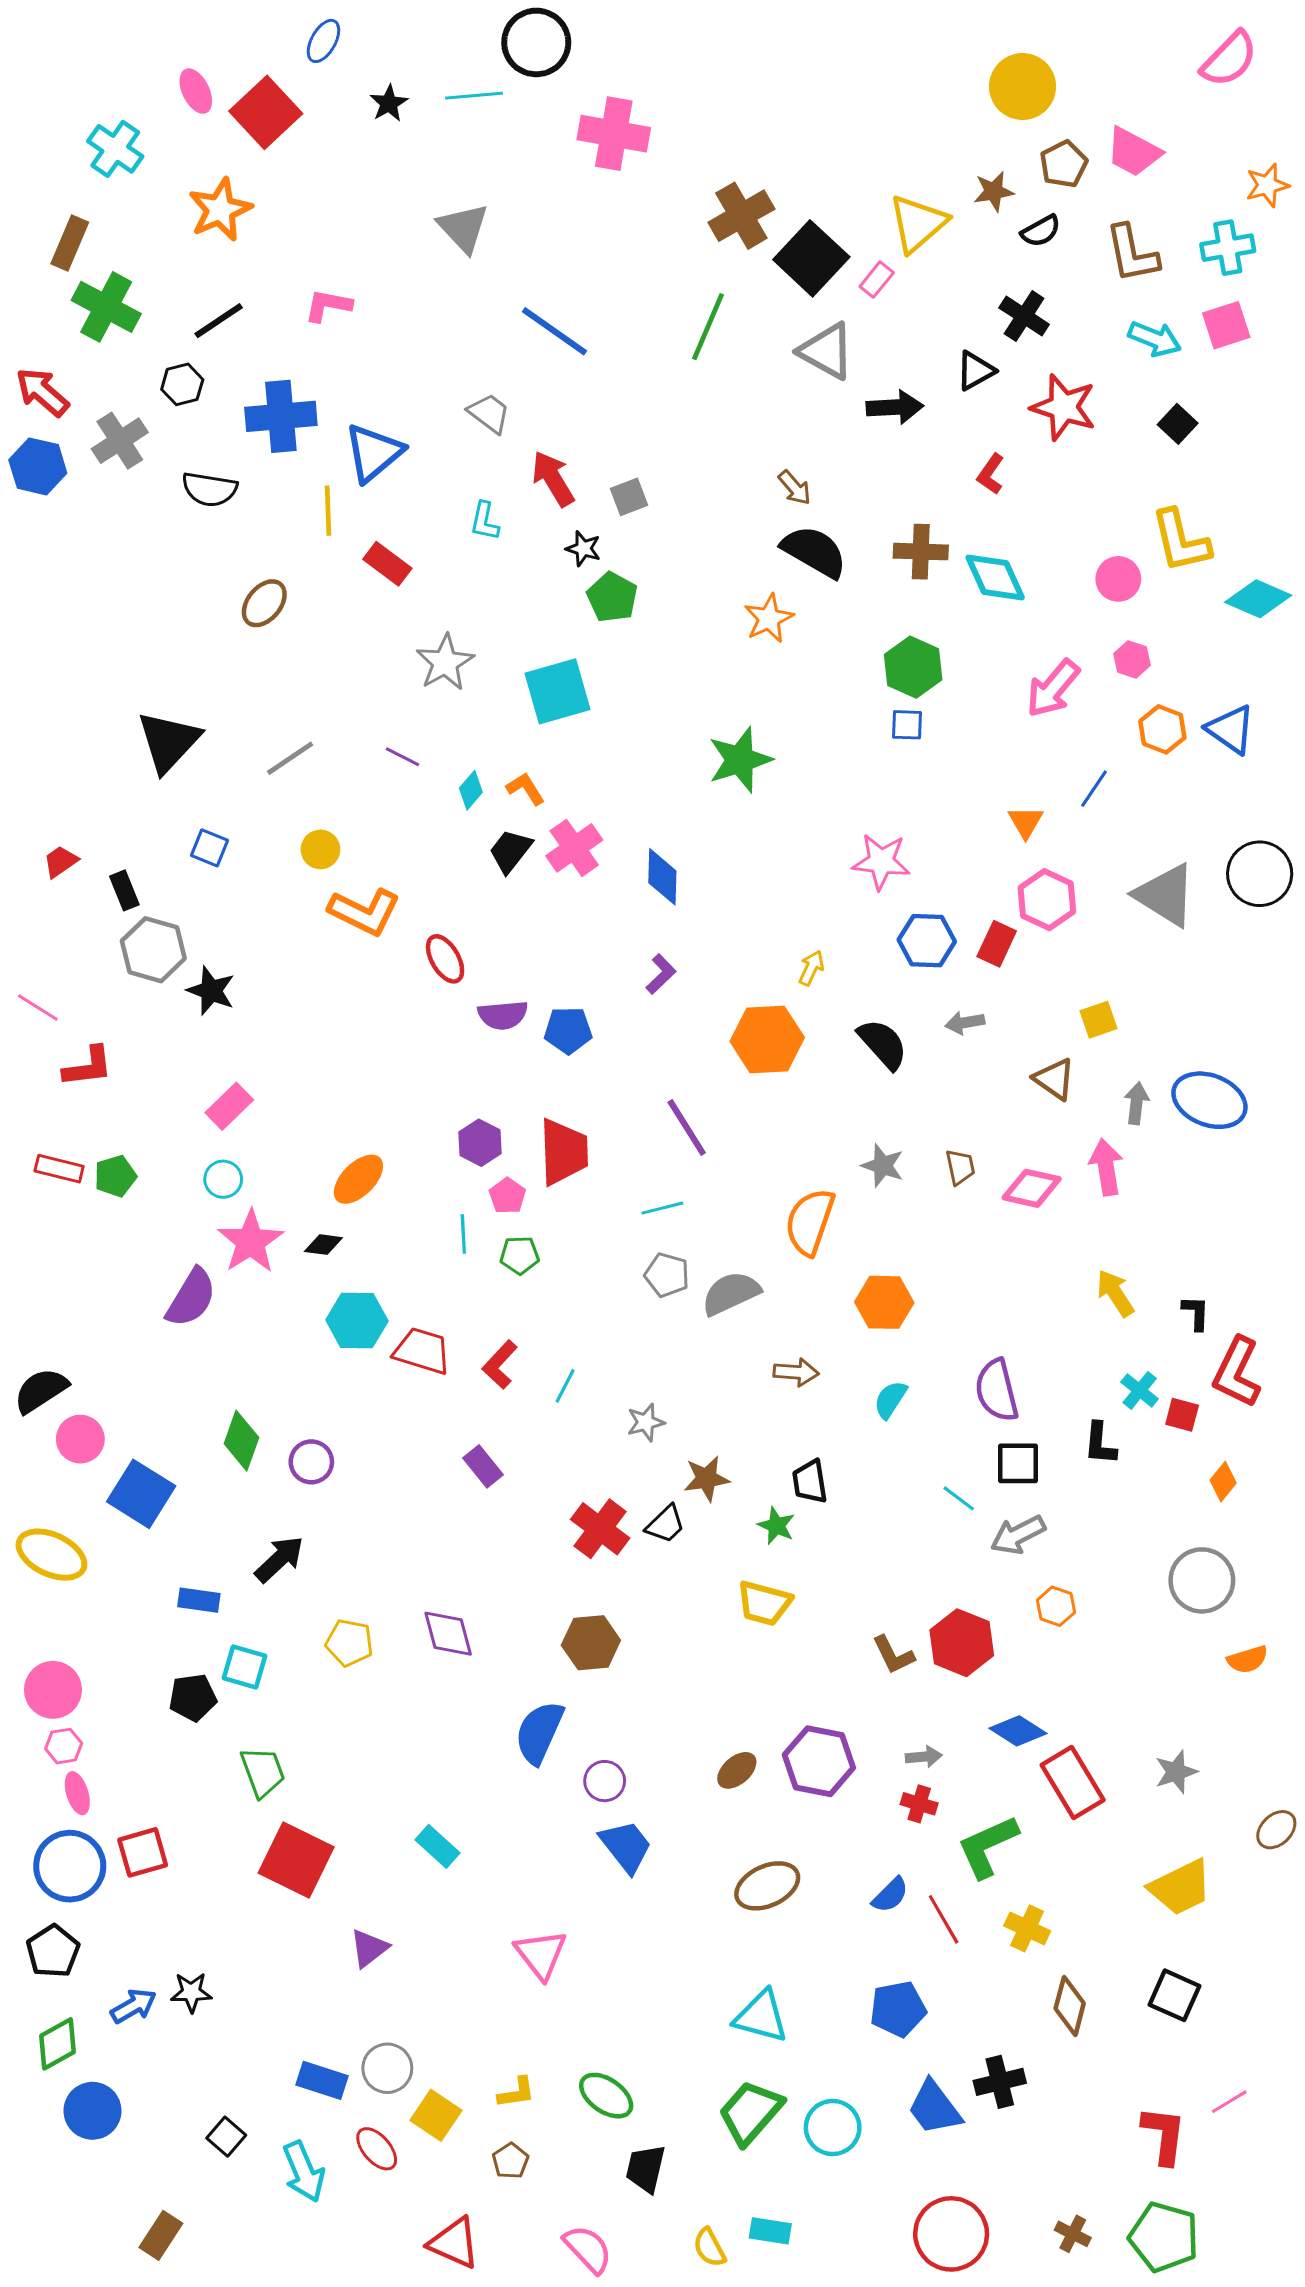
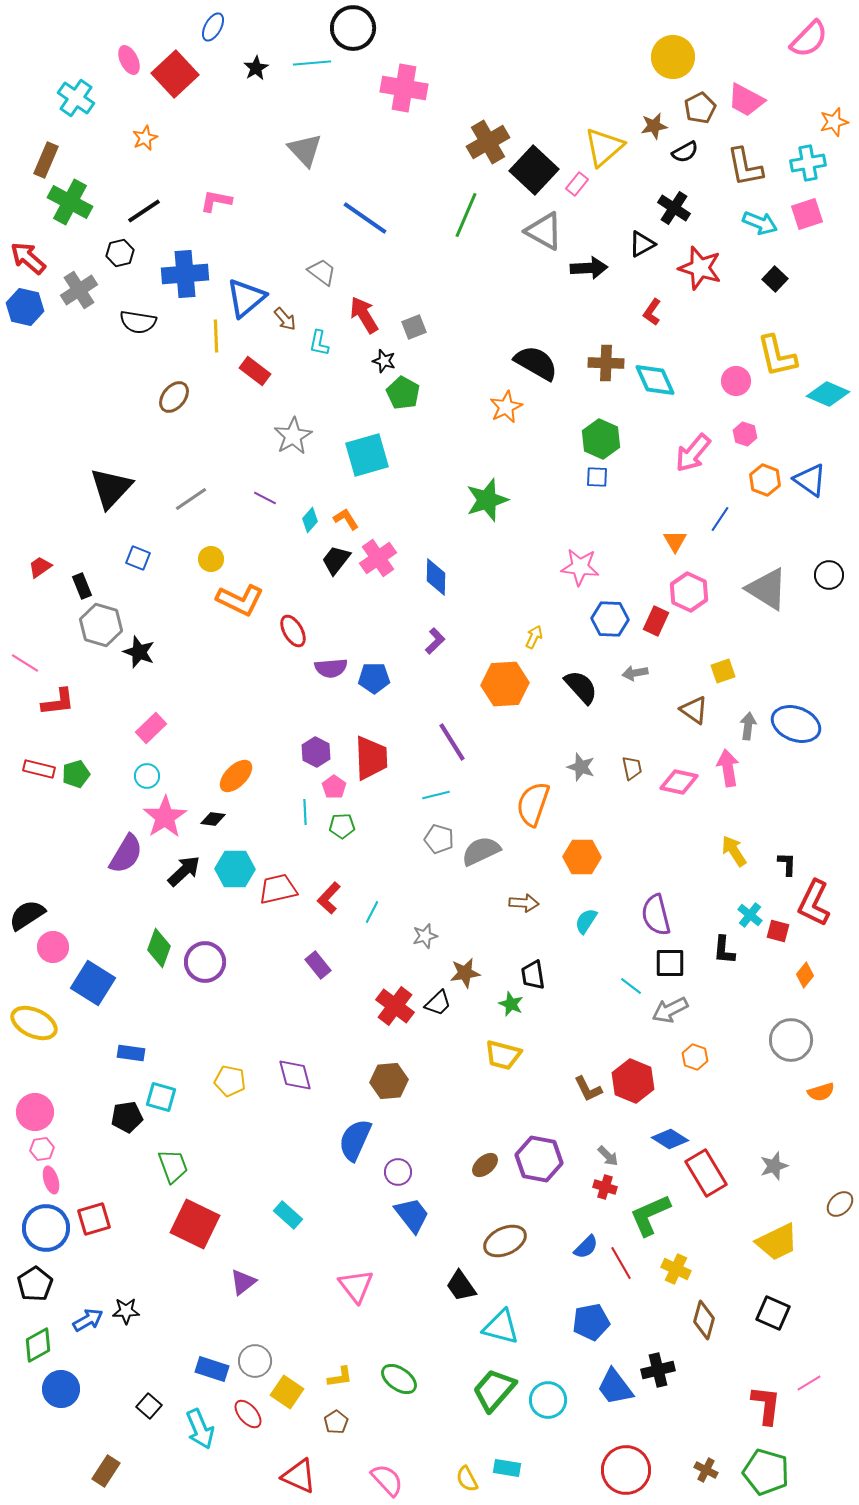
orange star: (220, 210) -> (145, 138), size x0.6
brown arrow: (795, 488) -> (285, 319), moved
black circle: (1260, 874) -> (829, 575), size x0.7
red trapezoid: (422, 1351) -> (278, 889), turned -30
purple circle: (311, 1462) -> (205, 962), size x1.4
black arrow: (279, 1559) -> (184, 871), moved
gray arrow: (924, 1757) -> (608, 1156), turned 50
black trapezoid: (646, 2169) -> (461, 1286), moved, turned -48

